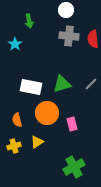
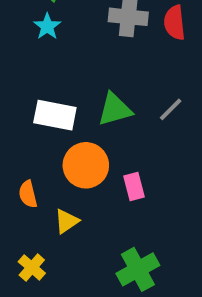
cyan star: (15, 44) -> (47, 26), moved
orange semicircle: (17, 120) -> (28, 194), moved
yellow cross: (14, 146) -> (32, 267), moved, turned -32

